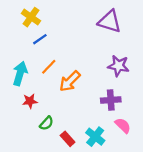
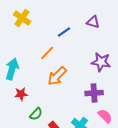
purple triangle: (110, 21) -> (93, 22), size x0.6
blue line: (40, 39) -> (64, 32), moved
orange line: (49, 67) -> (47, 53), moved

